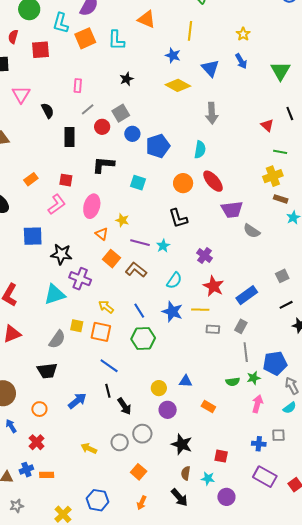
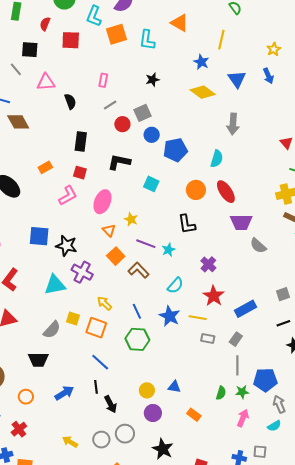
pink triangle: (21, 94) -> (46, 82), turned 48
black rectangle: (69, 137) -> (81, 142), moved
blue square: (33, 236) -> (39, 236), moved
green semicircle: (233, 382) -> (221, 393), turned -72

